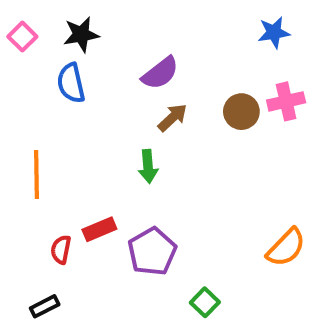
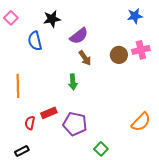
black star: (81, 34) -> (52, 19), moved
brown arrow: (172, 118) -> (85, 58), turned 98
purple pentagon: (152, 252) -> (75, 124), turned -30

